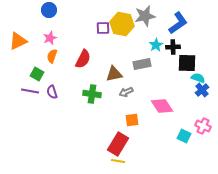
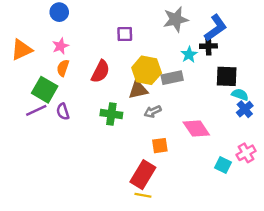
yellow hexagon: (122, 24) -> (147, 70), moved
black cross: (173, 47) -> (208, 46), moved
green square: (37, 74) -> (45, 90), size x1.5
purple line: (30, 91) -> (36, 110), turned -36
pink cross: (203, 126) -> (246, 153), turned 35

